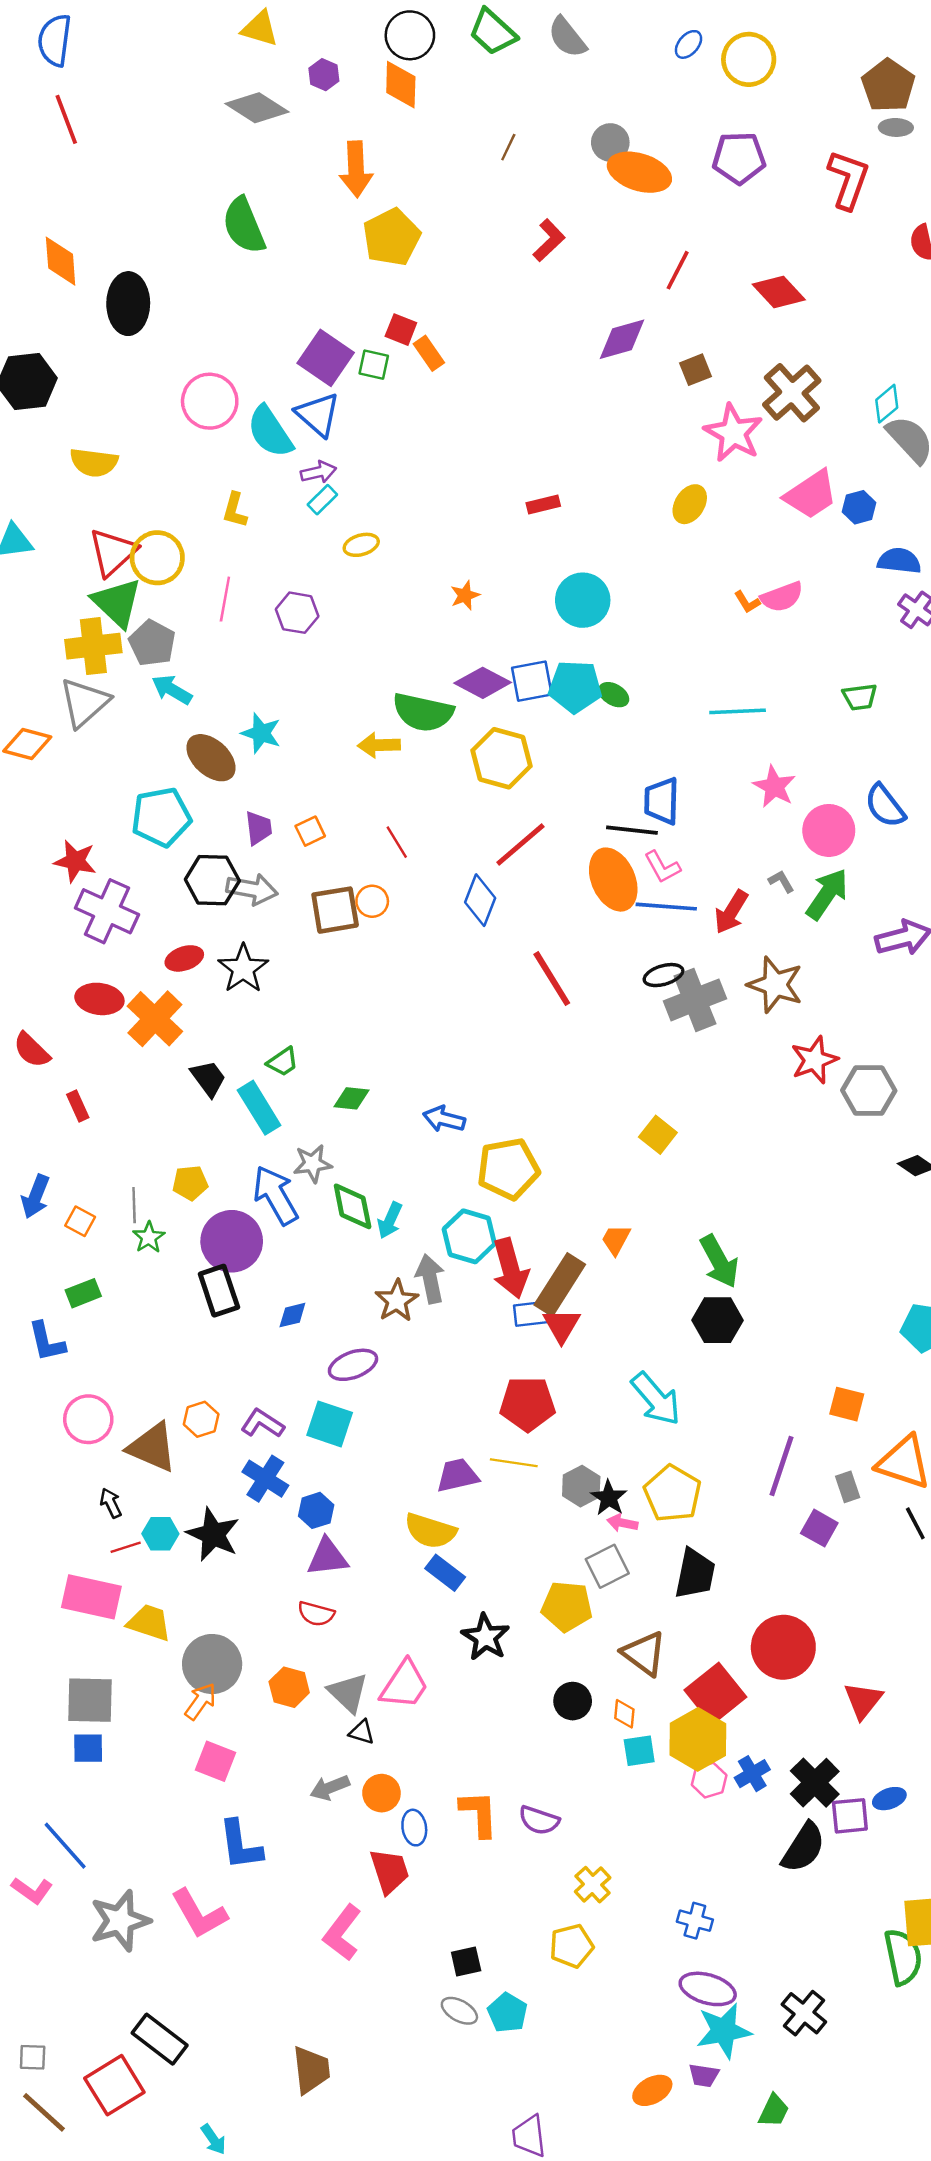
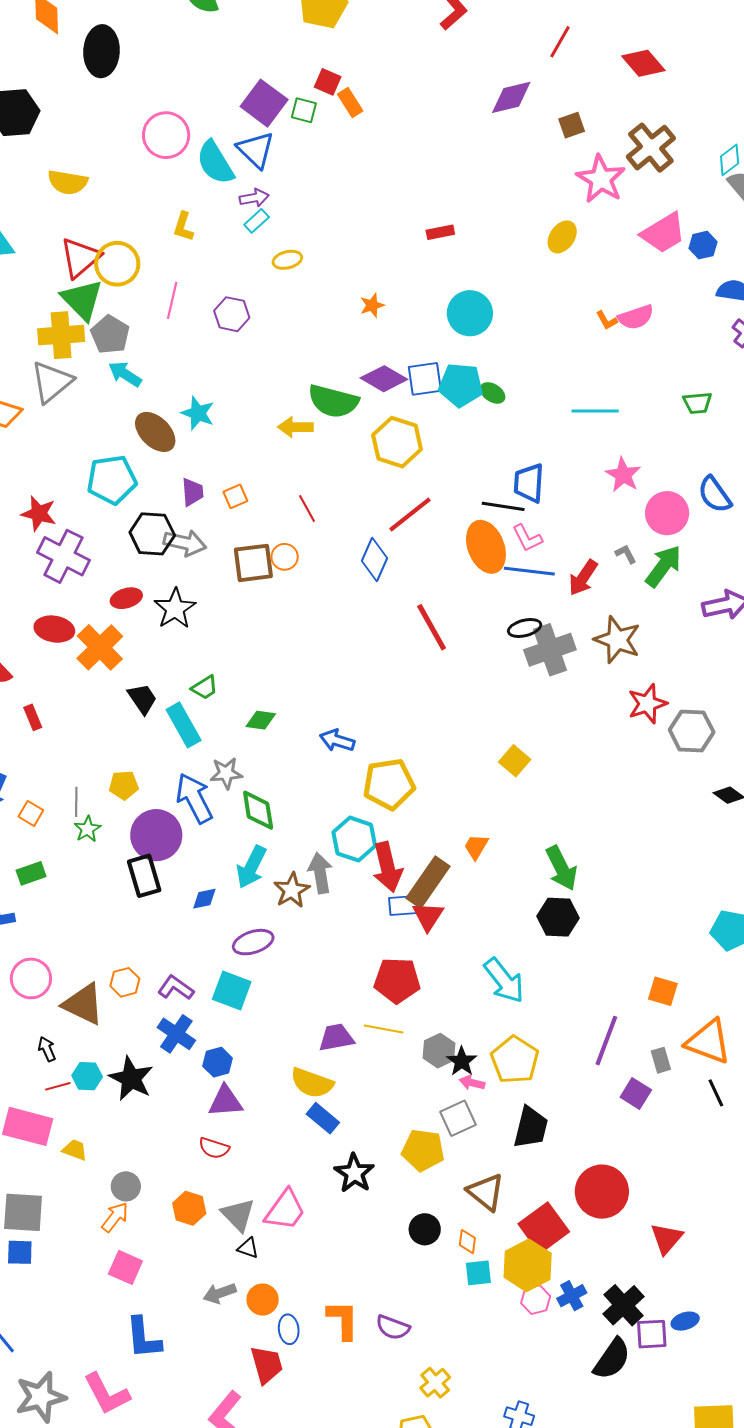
cyan arrow: (390, 1220) -> (251, 867), moved, size x1.4
yellow trapezoid: (149, 1623) -> (75, 1150), size x0.7
gray circle: (212, 1664) -> (126, 1186), size x0.6

